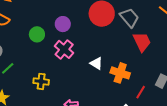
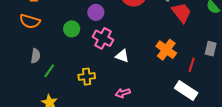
white triangle: (96, 63) -> (122, 56), moved
orange cross: (120, 73) -> (166, 50), turned 30

